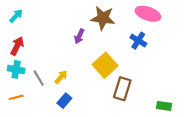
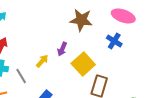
purple arrow: (79, 36) -> (62, 49), moved
yellow arrow: (61, 77) -> (42, 61), moved

